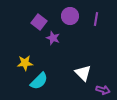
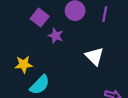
white triangle: (83, 73) -> (94, 56), moved

